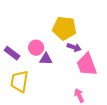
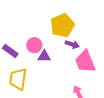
yellow pentagon: (64, 28) -> (62, 25), turned -30

